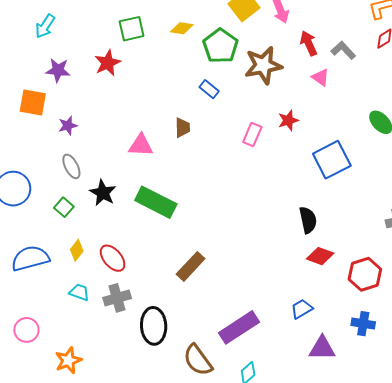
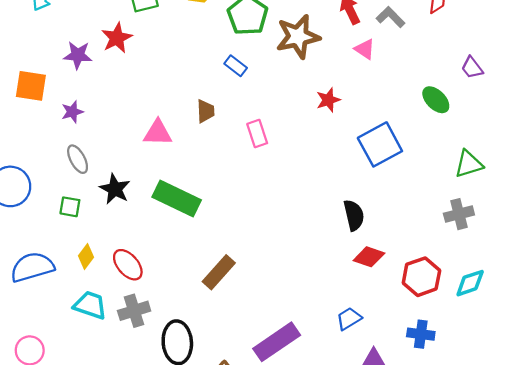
purple star: (58, 70) -> (78, 55), moved
pink rectangle: (252, 135) -> (257, 133), moved, turned -40
green square: (64, 207) -> (70, 207), turned -30
cyan trapezoid: (79, 292) -> (90, 305), size x1.4

